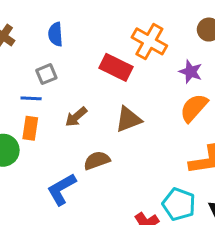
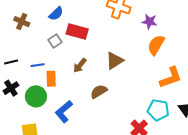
blue semicircle: (55, 34) -> (56, 14), turned -119
red rectangle: (116, 67) -> (77, 32), moved
blue line: (31, 98) -> (38, 65), moved
blue L-shape: (62, 189) -> (64, 111), moved

